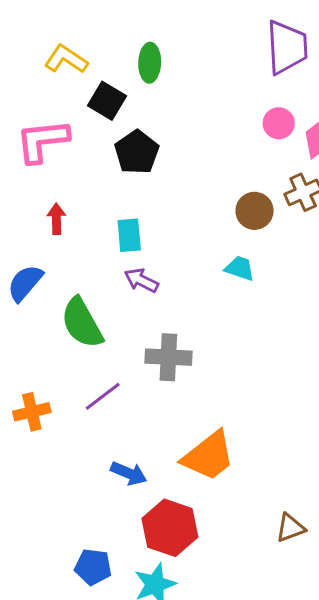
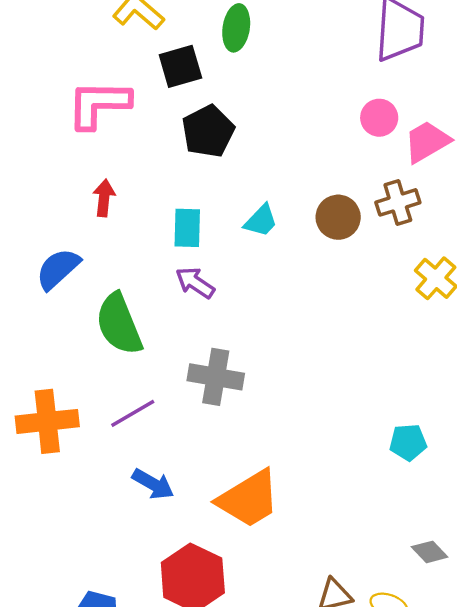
black square: (107, 101) -> (180, 66), turned 36
cyan trapezoid: (240, 268) -> (261, 221), moved, turned 108
orange cross: (32, 412) -> (47, 421), size x1.4
blue arrow: (129, 473) -> (153, 484), moved

